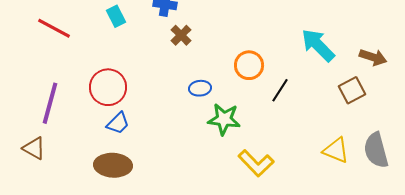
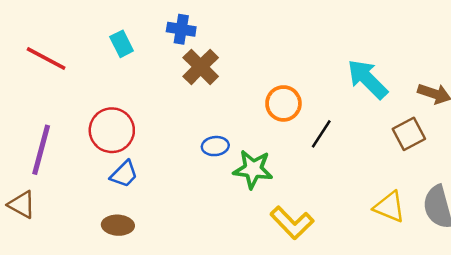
brown cross: (181, 35) -> (201, 67), size x1.4
blue ellipse: (200, 88) -> (215, 146), moved
brown ellipse: (113, 165) -> (118, 225), size x0.7

